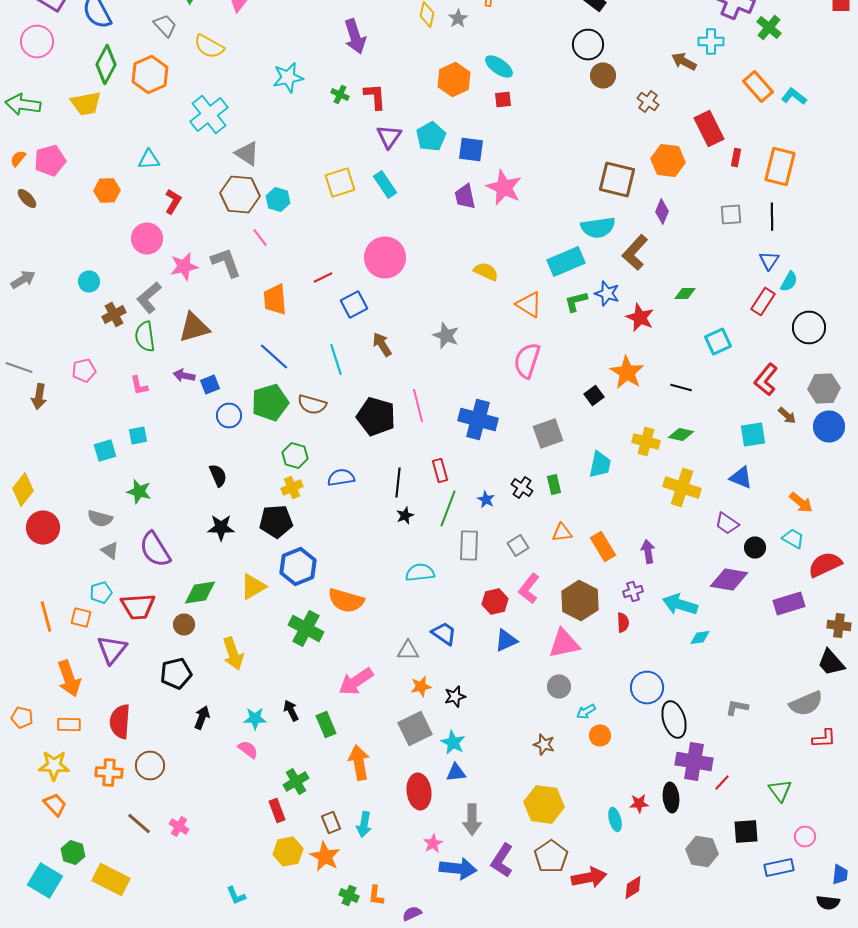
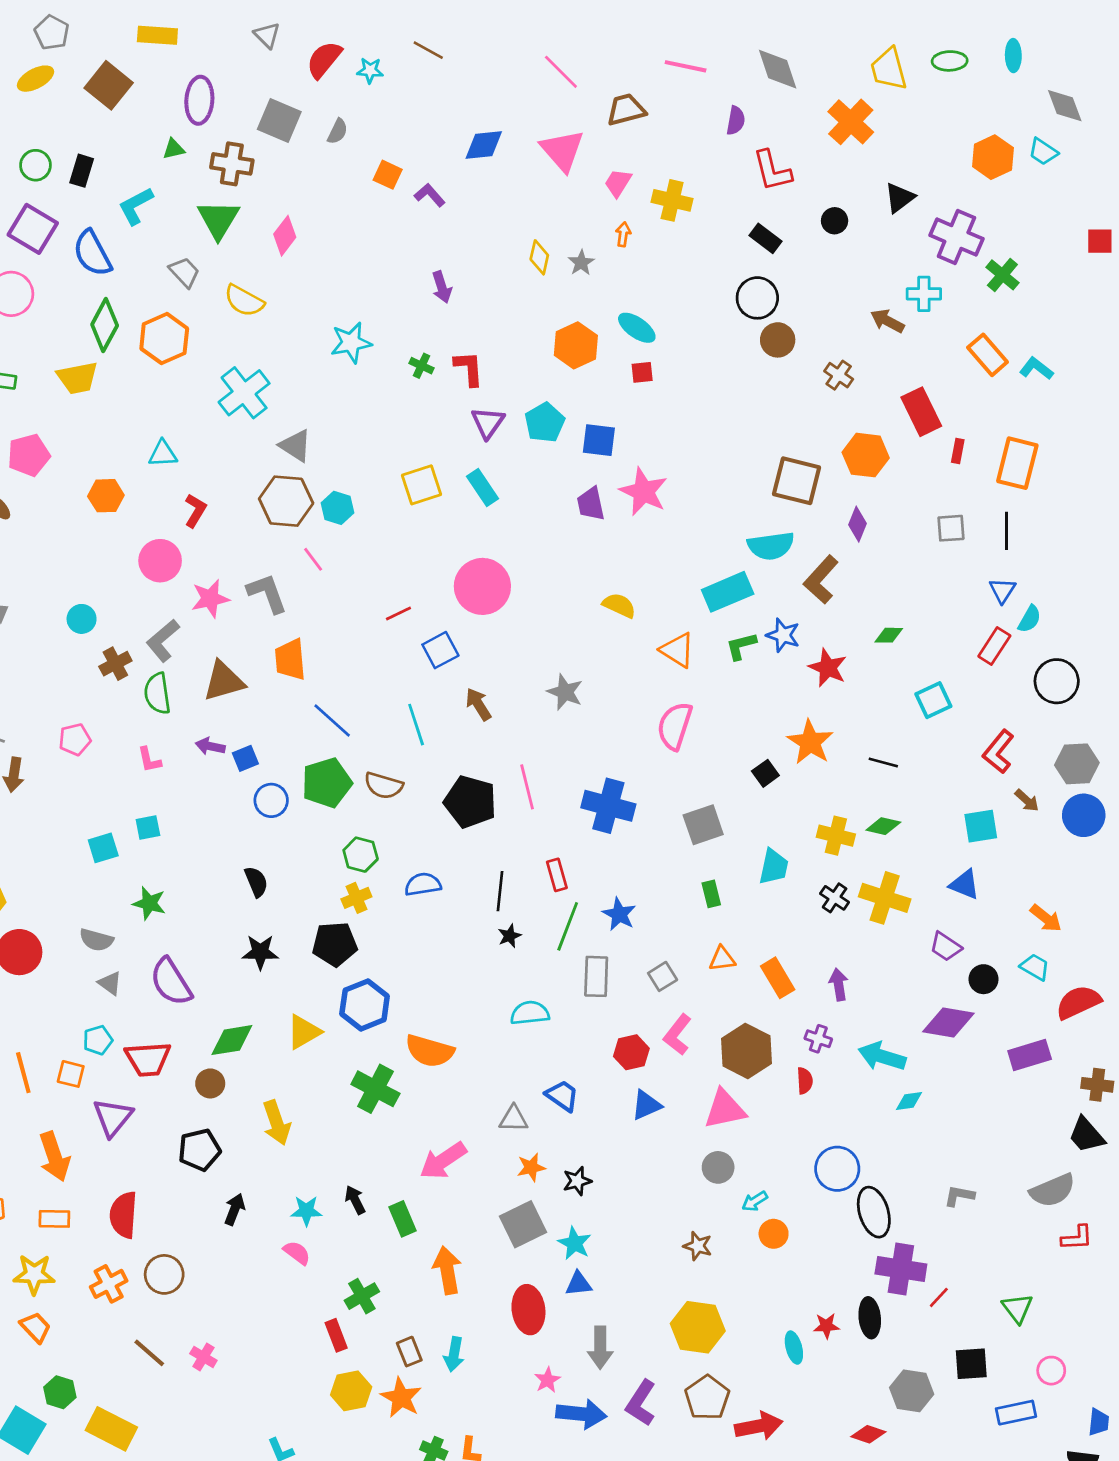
purple arrow: (355, 36) -> (442, 287), size x0.7
orange trapezoid: (275, 300) -> (290, 660), moved
black cross: (522, 488) -> (835, 898), moved
blue star: (486, 500) -> (619, 914), size x1.4
purple cross: (633, 592) -> (818, 1039), turned 36
orange cross: (109, 772) -> (109, 1284), turned -32
red diamond: (633, 888) -> (868, 1434), moved, turned 50

